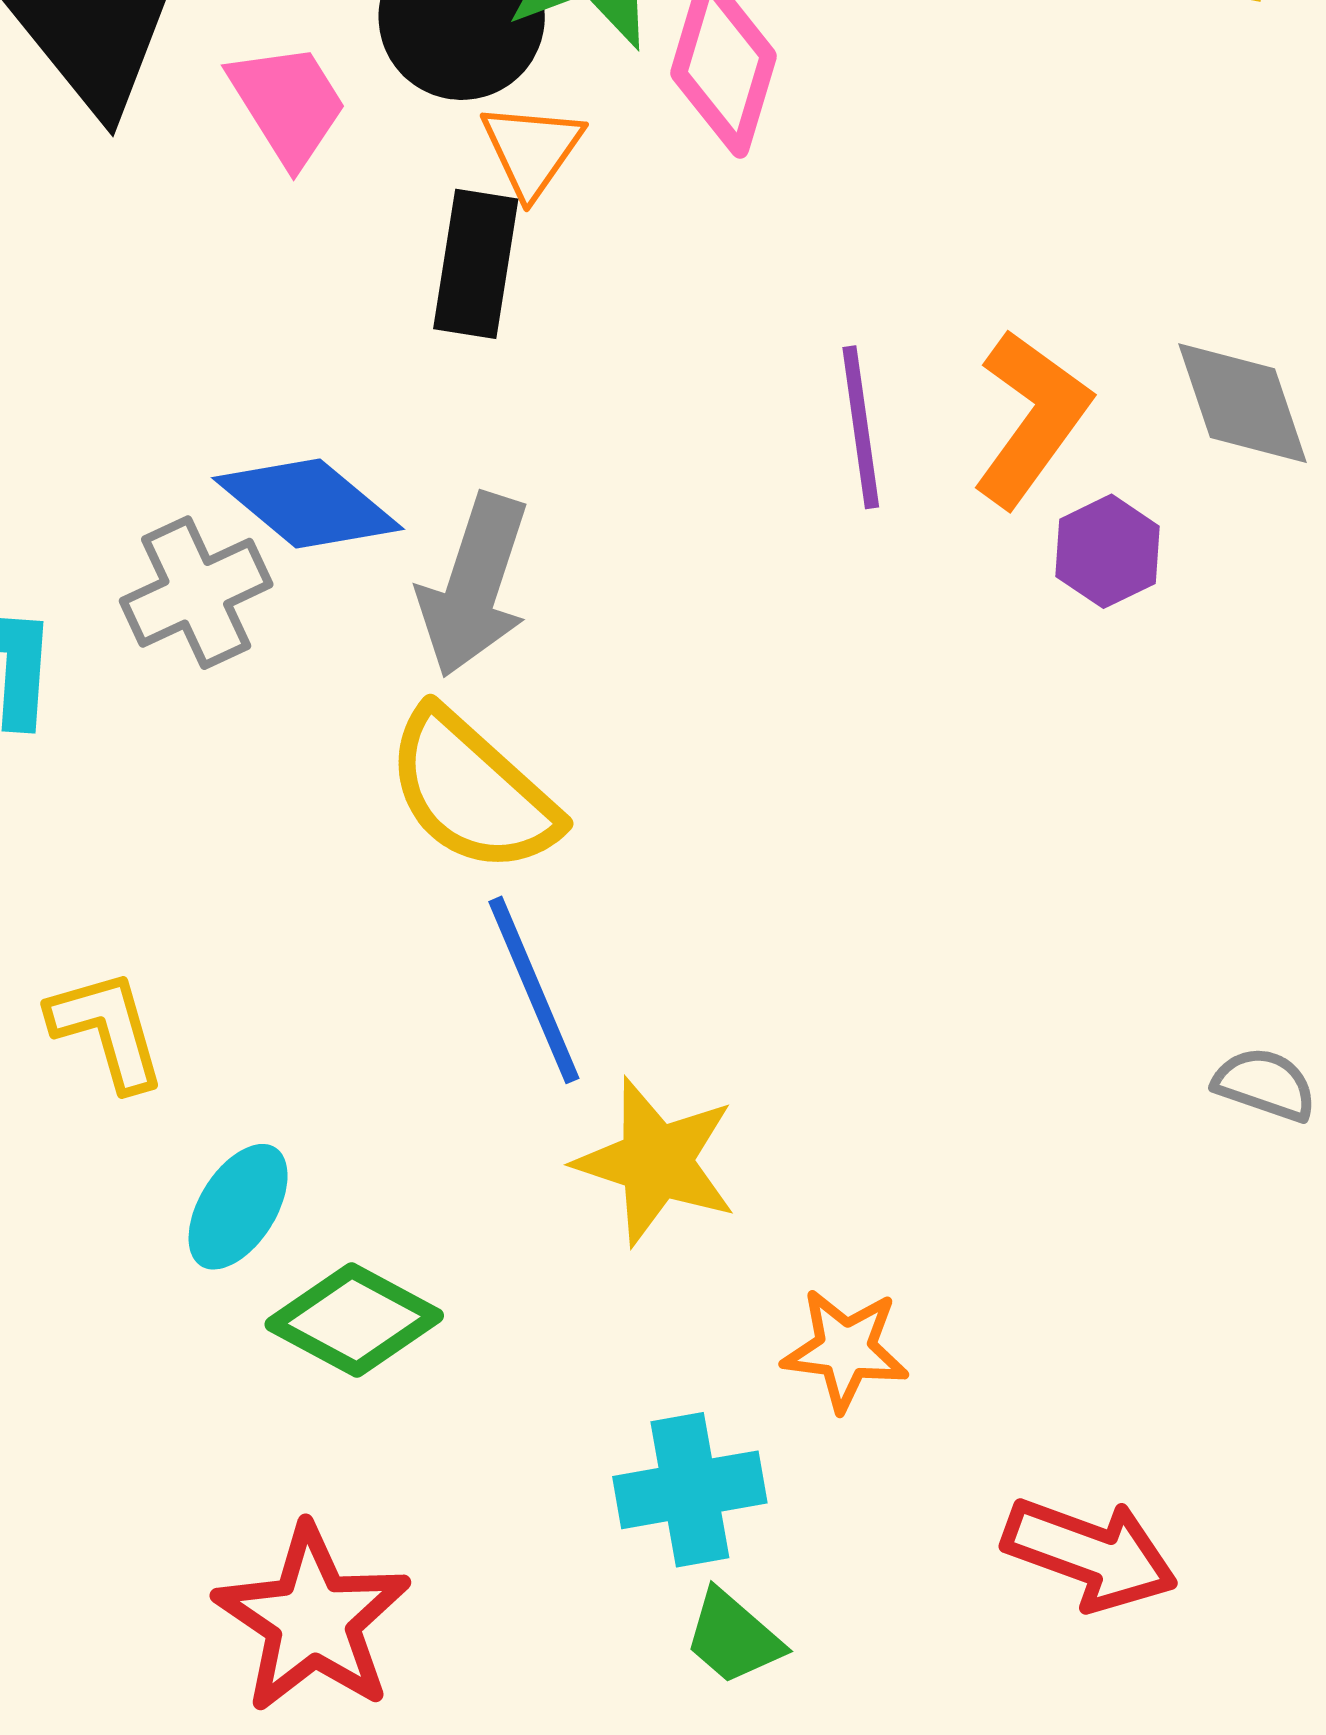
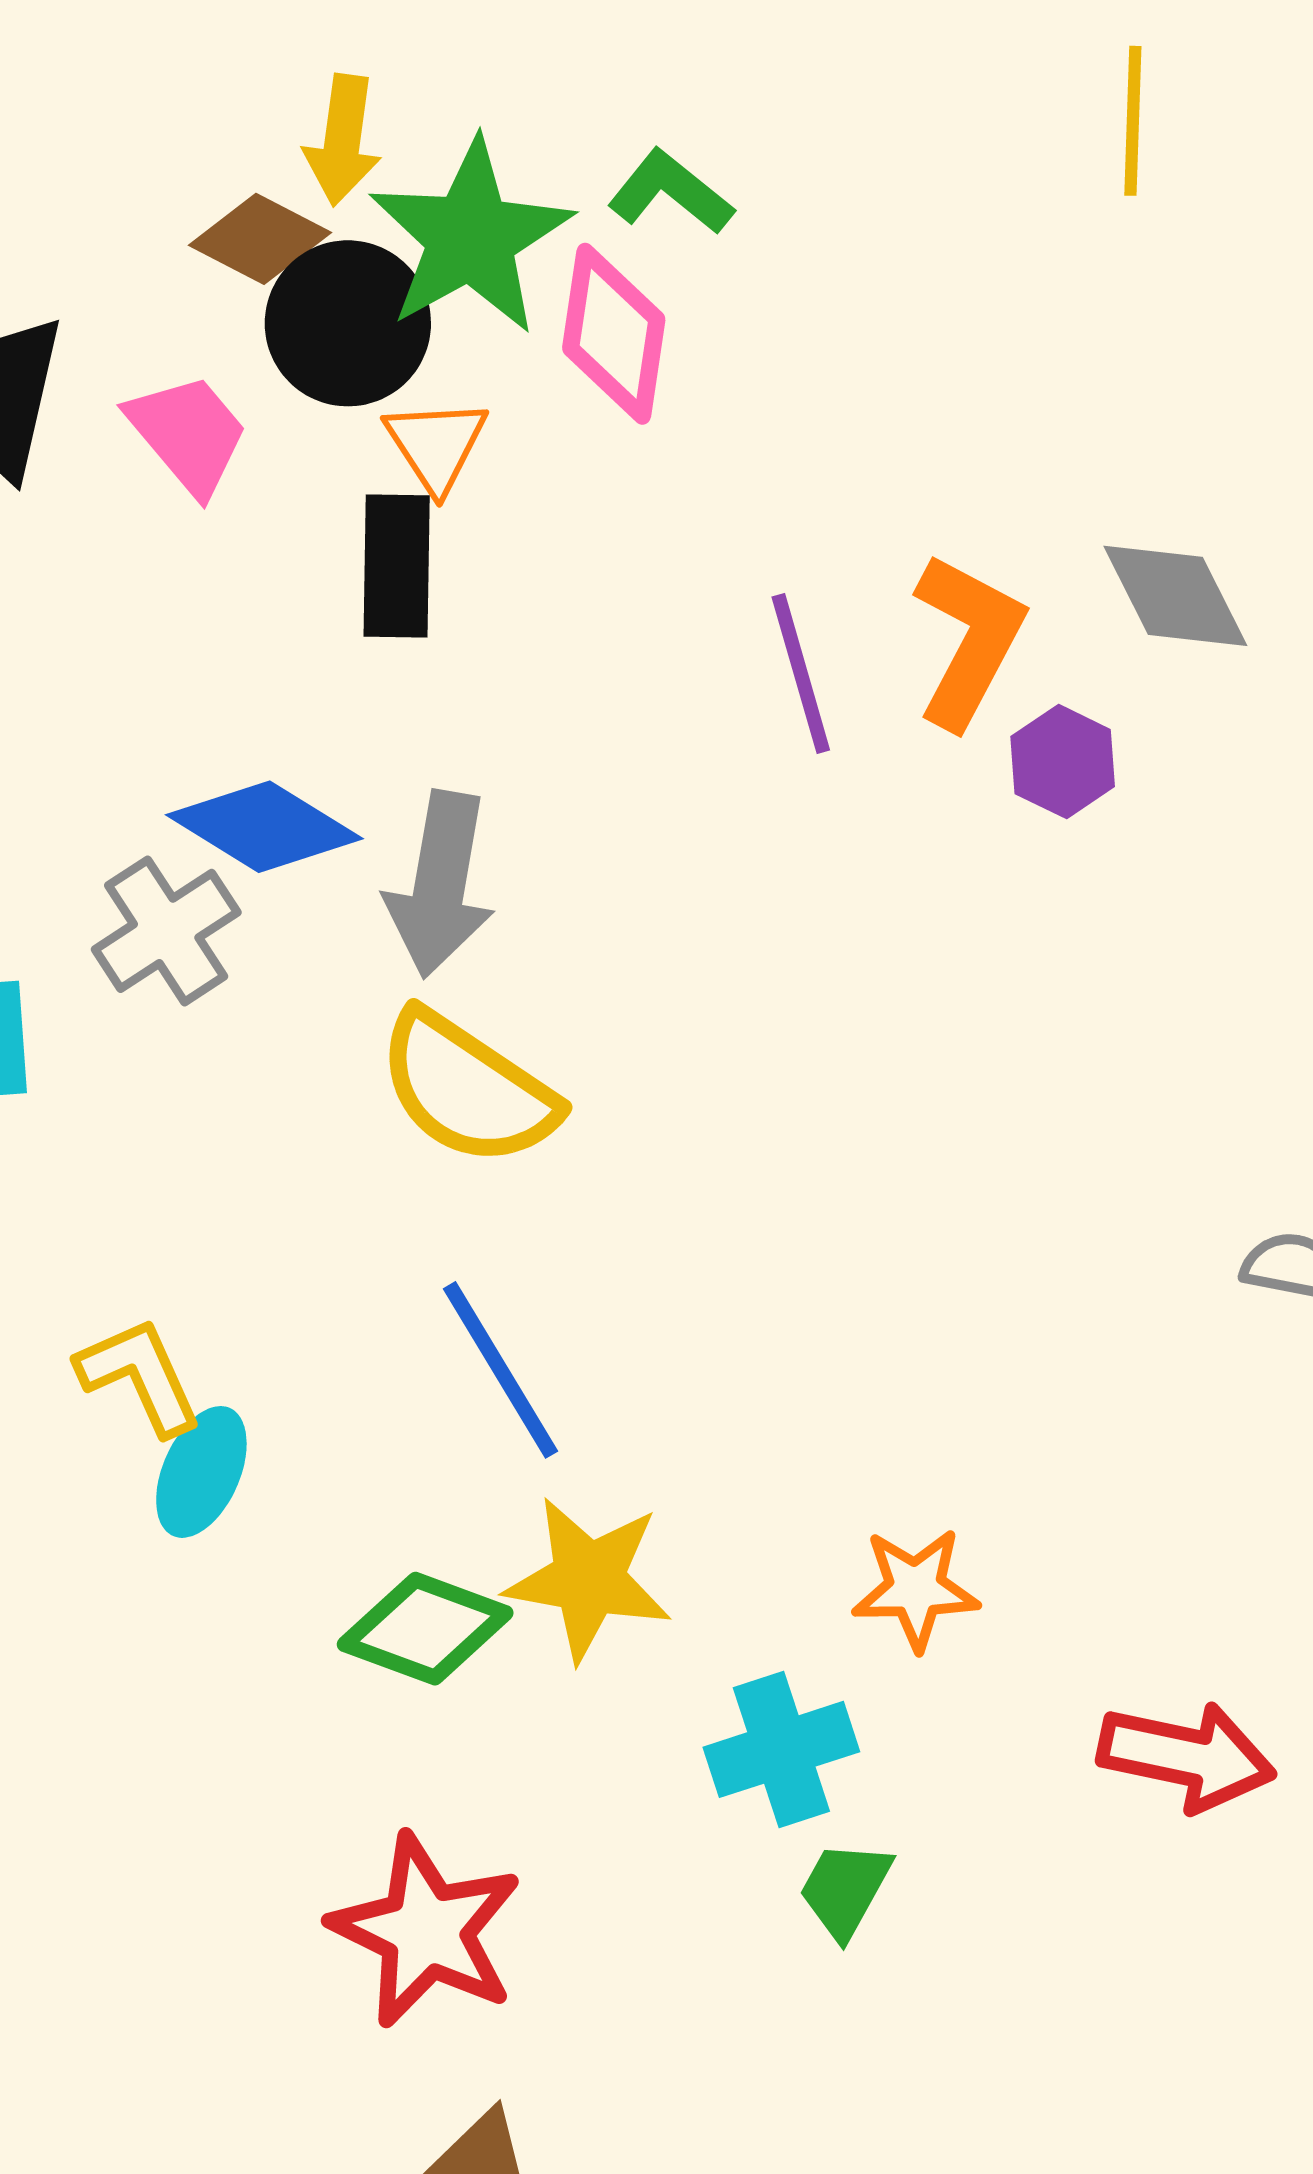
blue line: (534, 990) -> (501, 1370), moved
yellow star: (656, 1162) -> (588, 1579), moved
cyan ellipse: (238, 1207) -> (201, 1472), moved
green trapezoid: (733, 1637) -> (845, 1889), turned 86

